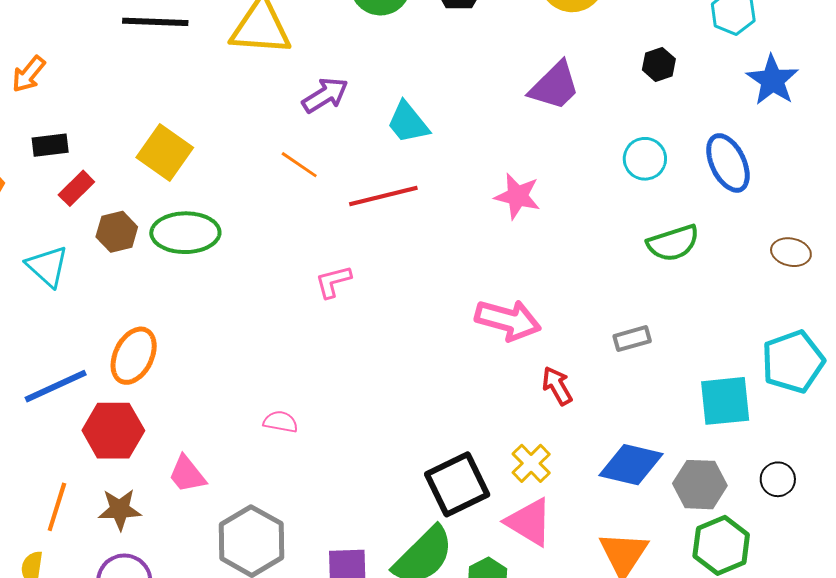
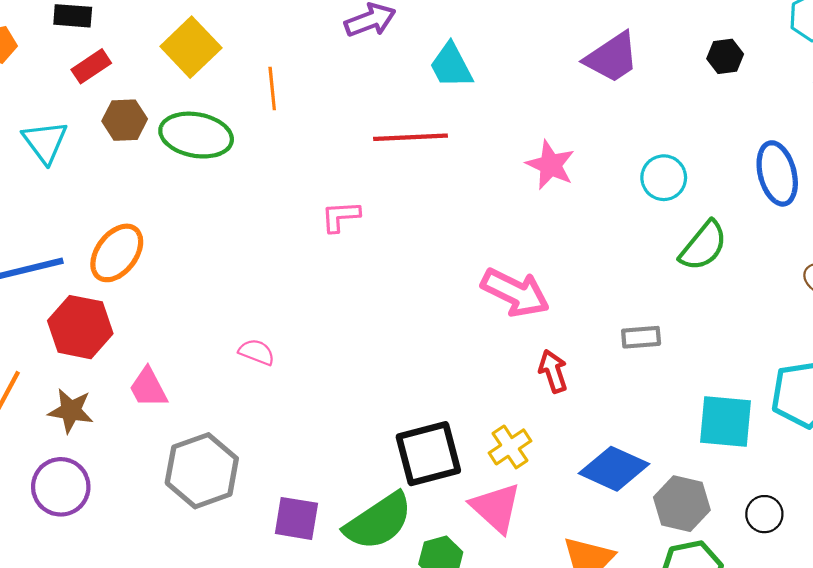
cyan circle: (645, 159) -> (664, 178), moved
orange line: (299, 165) -> (272, 88), moved, turned 39
green semicircle: (673, 243) -> (703, 246), turned -44

